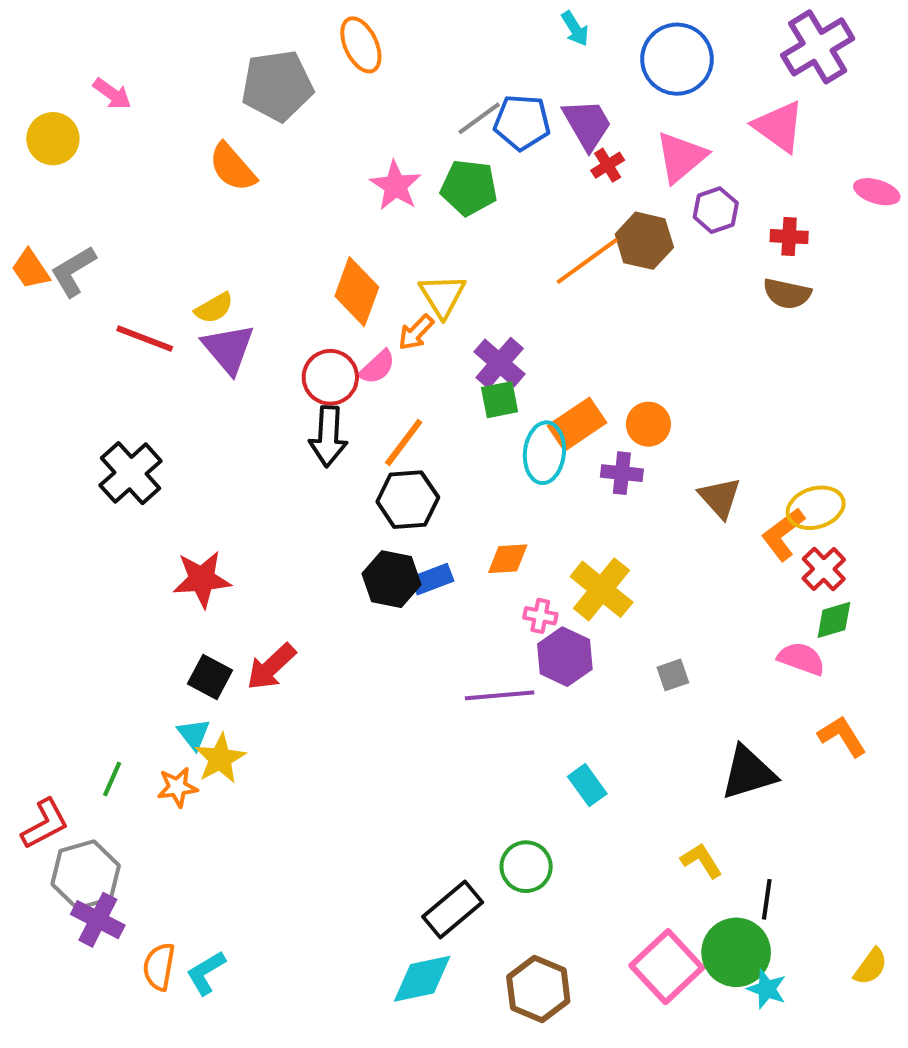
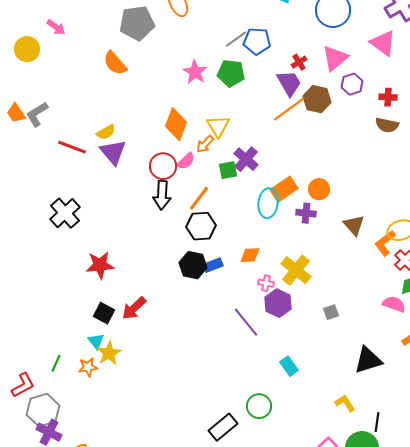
purple trapezoid: (587, 124) -> (289, 83), moved
green square: (500, 400) -> (228, 170), moved
purple line: (500, 695) -> (246, 322), turned 56

